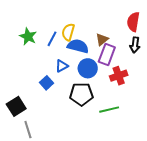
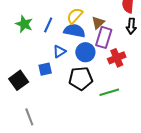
yellow semicircle: (68, 32) -> (75, 16), moved, turned 30
blue square: (47, 83) -> (45, 69), turned 32
black square: (16, 106) -> (19, 80), moved

